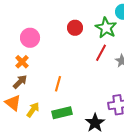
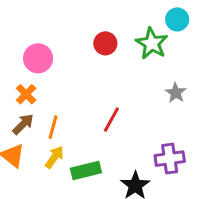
red line: (101, 53) -> (111, 120), moved
orange line: (58, 84) -> (53, 127), moved
yellow arrow: (33, 110) -> (54, 157), moved

